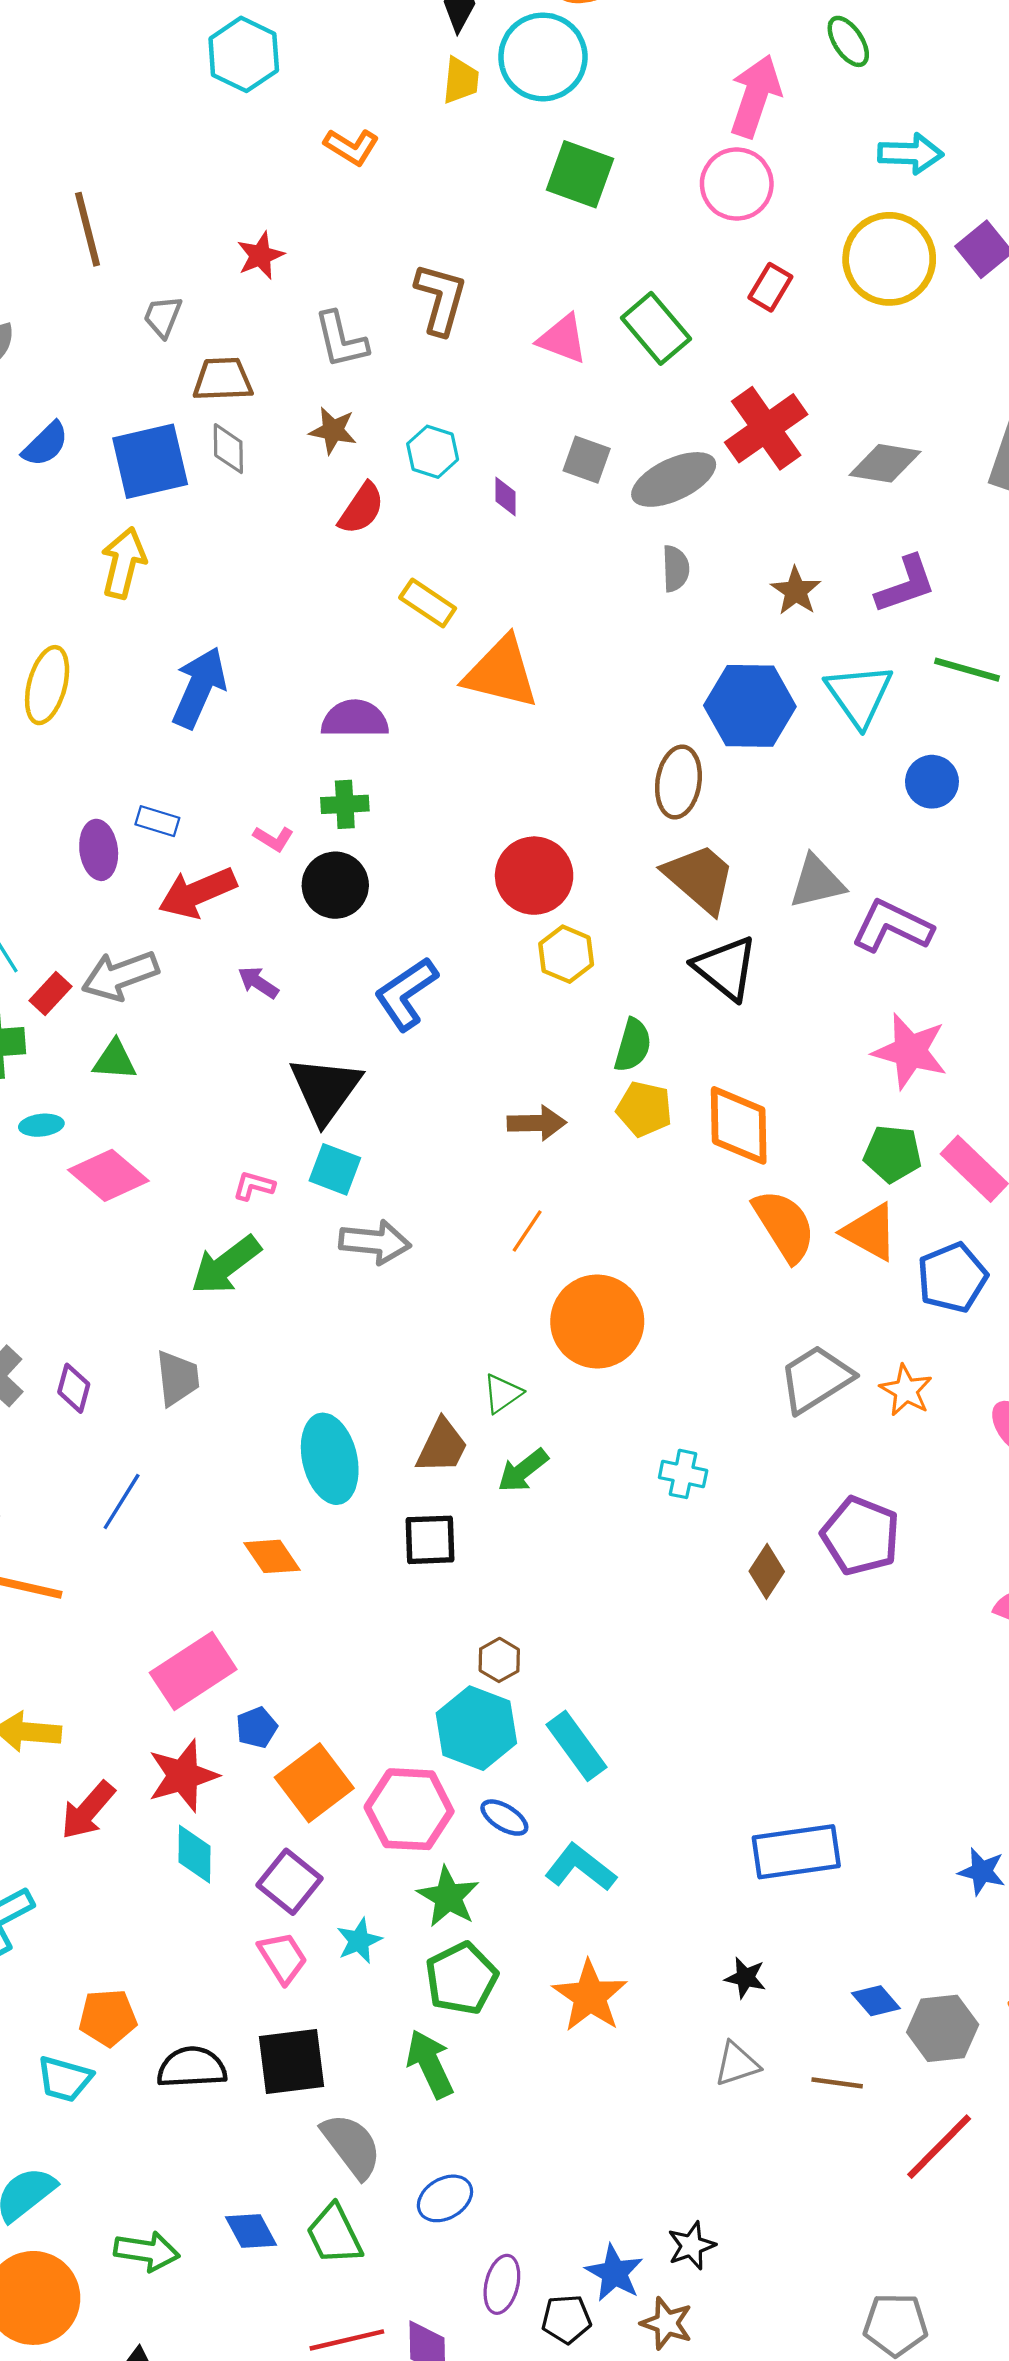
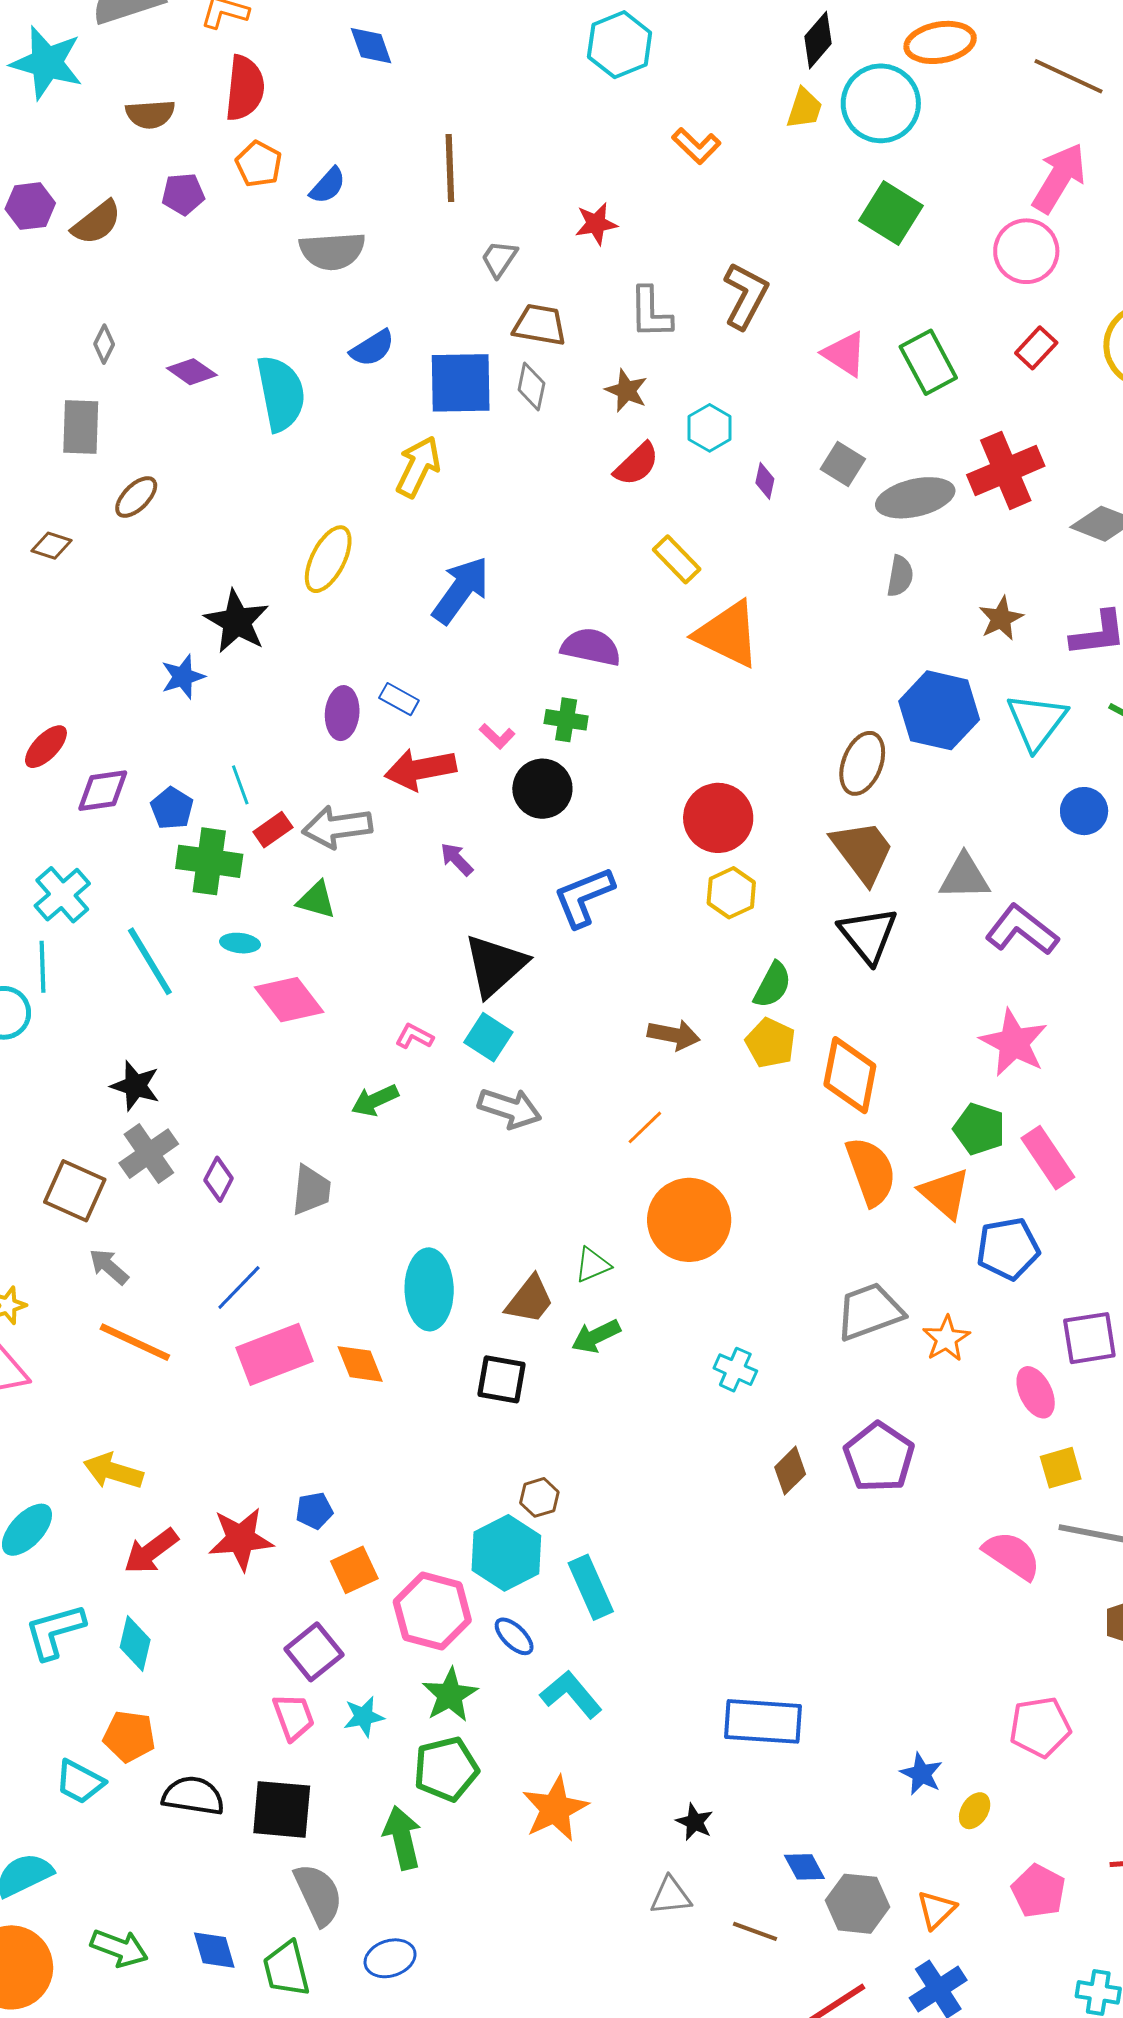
green arrow: (226, 1265) -> (375, 1100), size x0.7
pink rectangle: (193, 1671) -> (274, 1354), moved
orange square: (314, 1783) -> (354, 1570), size x0.7
cyan diamond: (195, 1854) -> (135, 1644), moved

